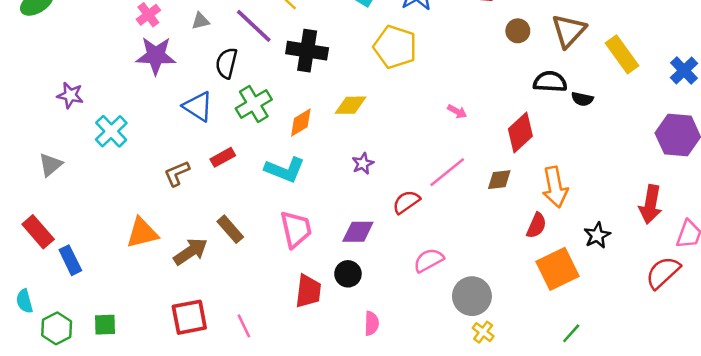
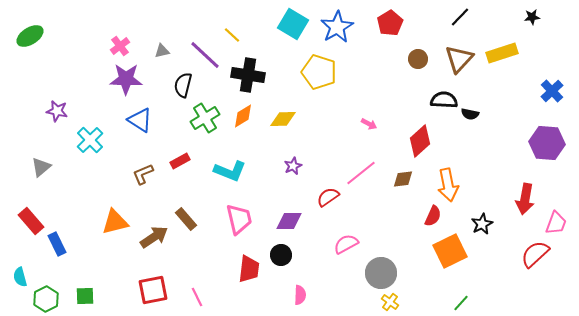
yellow rectangle: (622, 54) -> (502, 53), moved, turned -72
blue triangle: (198, 106) -> (140, 120), moved
orange diamond: (301, 123) -> (243, 116), moved

